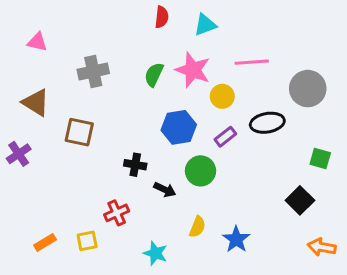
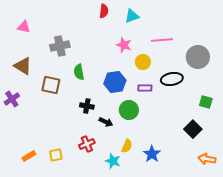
pink star: (193, 70) -> (124, 45), size x0.7
green semicircle: (154, 75) -> (79, 72), moved, turned -35
purple rectangle: (225, 137) -> (145, 88), turned 40
red cross: (117, 213) -> (87, 144), moved
cyan star: (155, 253) -> (113, 161), moved

